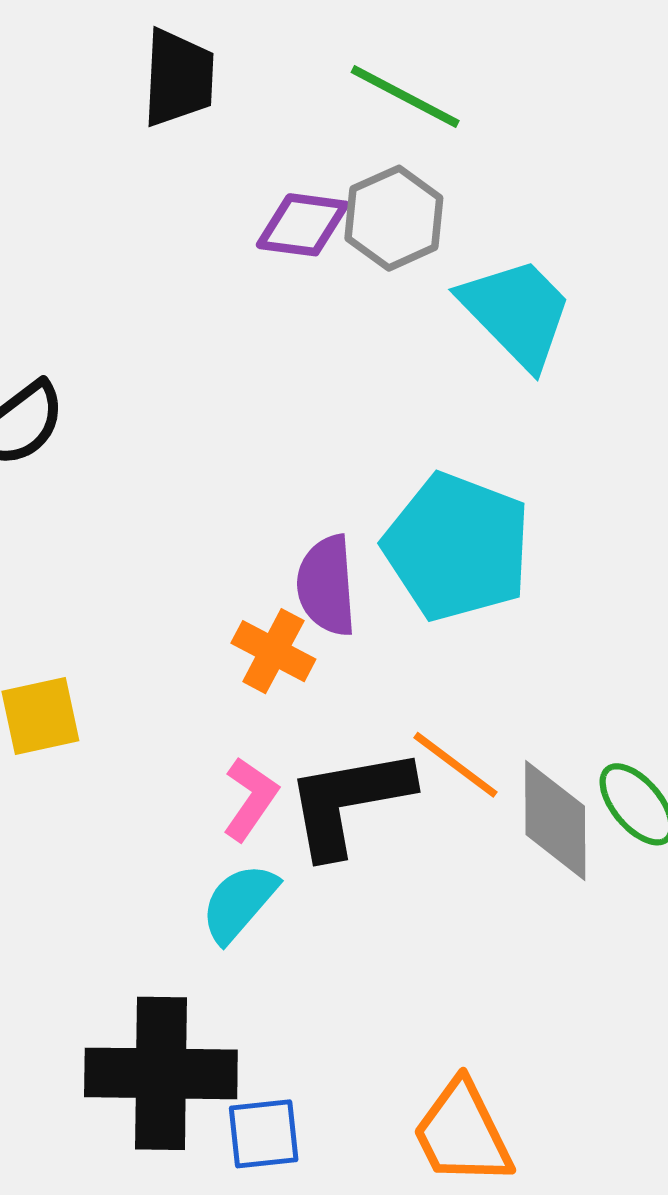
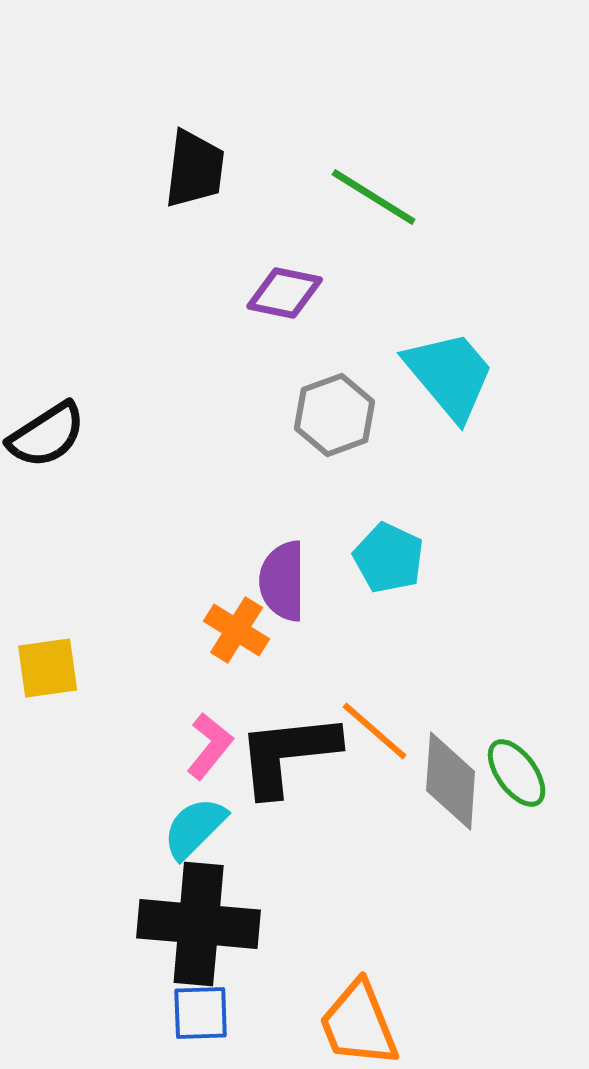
gray hexagon: (394, 218) -> (335, 415), moved
cyan pentagon: (457, 547) -> (389, 558), size x0.6
black cross: (161, 1073) -> (199, 924), moved

